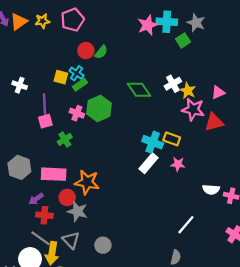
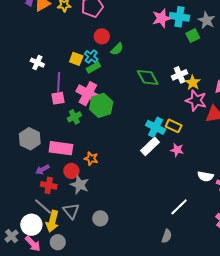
green semicircle: (101, 52) -> (117, 49), moved
green hexagon: (99, 108) -> (101, 105), moved
pink cross: (77, 113) -> (88, 94), size x1.6
orange star: (87, 182) -> (91, 159), size x0.6

